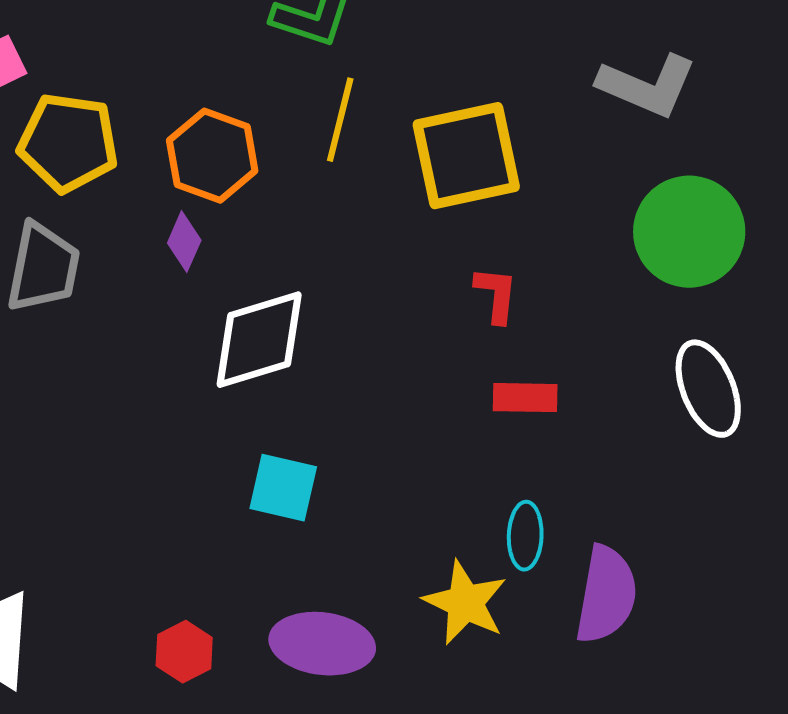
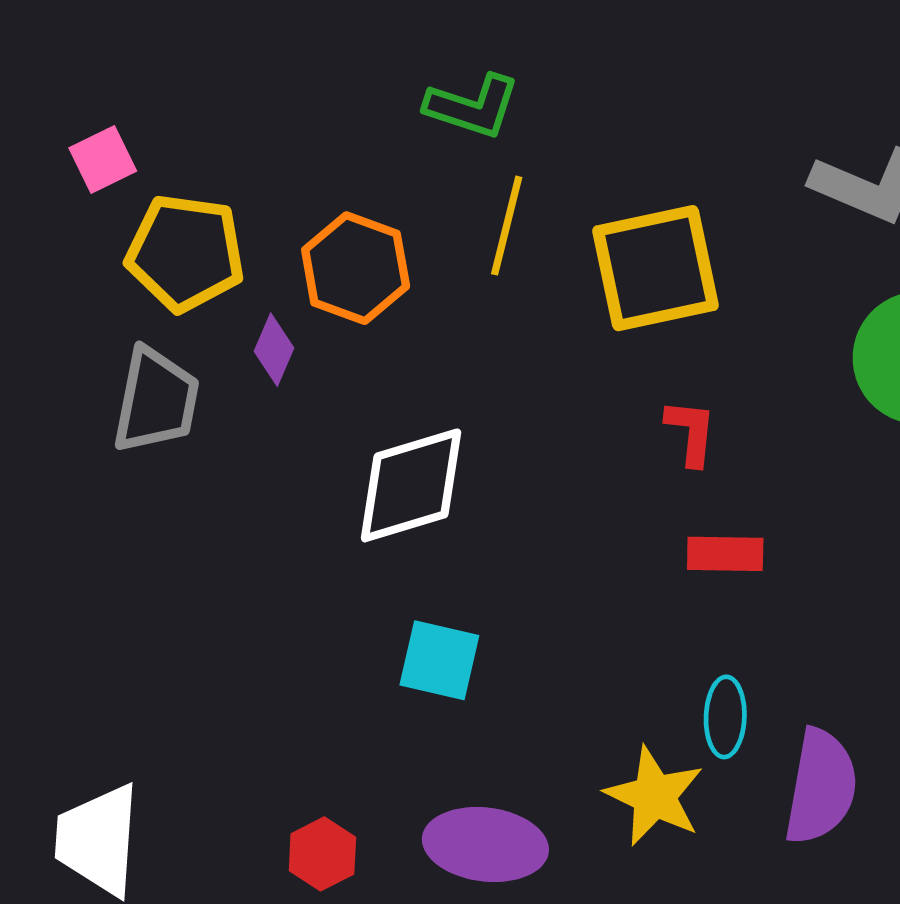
purple diamond: (184, 242) -> (274, 350), moved

